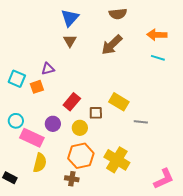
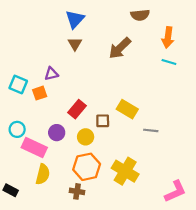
brown semicircle: (118, 14) -> (140, 15), moved
orange arrow: (157, 35) -> (168, 37), turned -84

